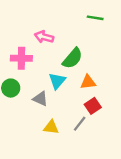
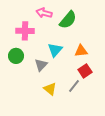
green semicircle: (73, 58) -> (68, 20), moved
gray triangle: (40, 99) -> (41, 65), turned 48
yellow triangle: (51, 127) -> (50, 89), turned 32

